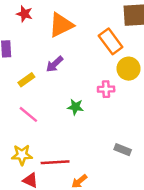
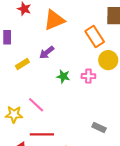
green star: (75, 107) -> (63, 76), moved
pink line: (28, 114) -> (36, 105), moved
yellow star: (22, 155) -> (14, 114), moved

